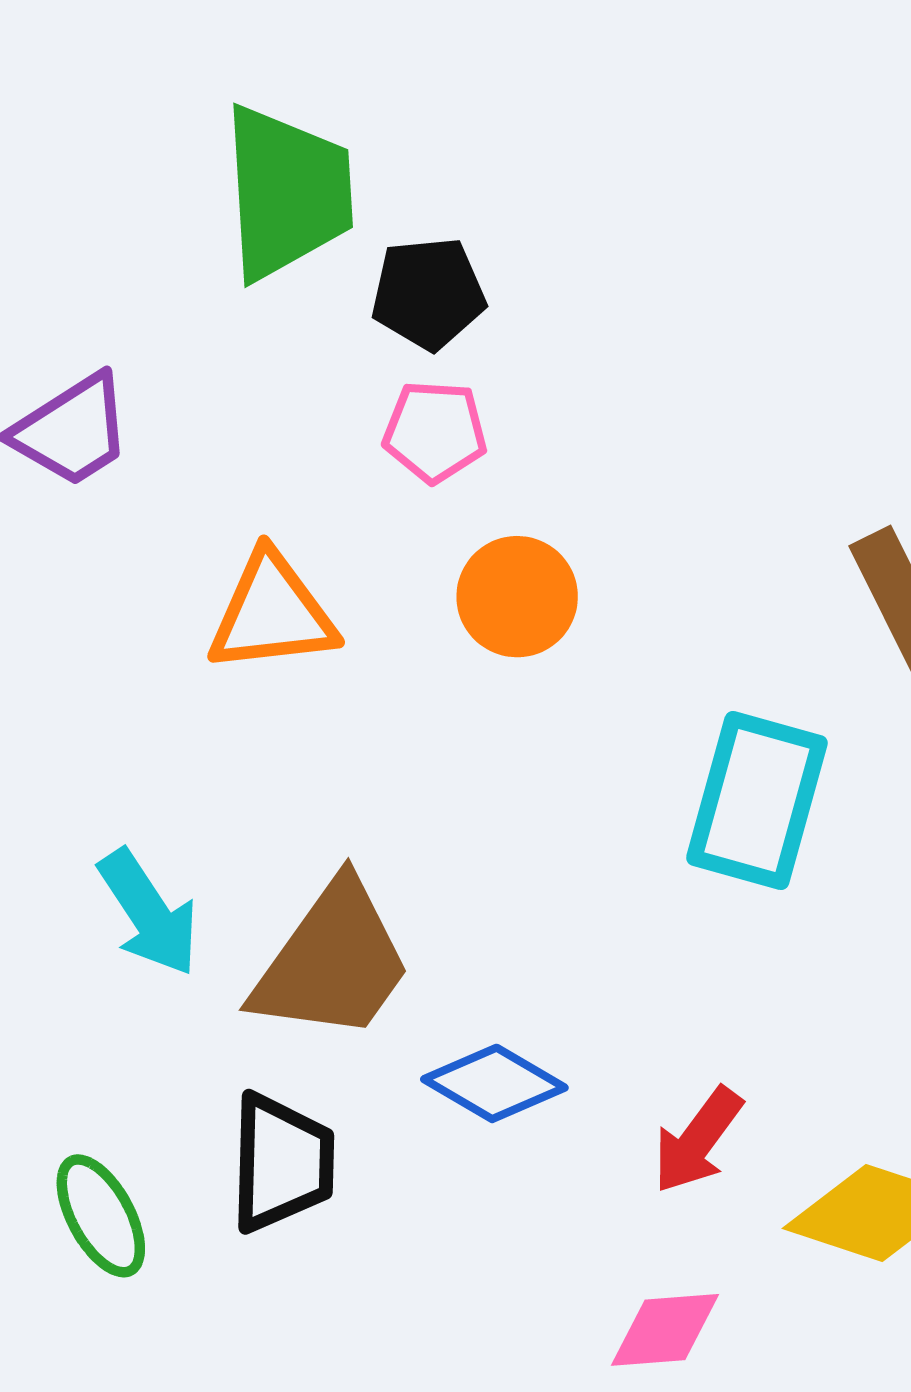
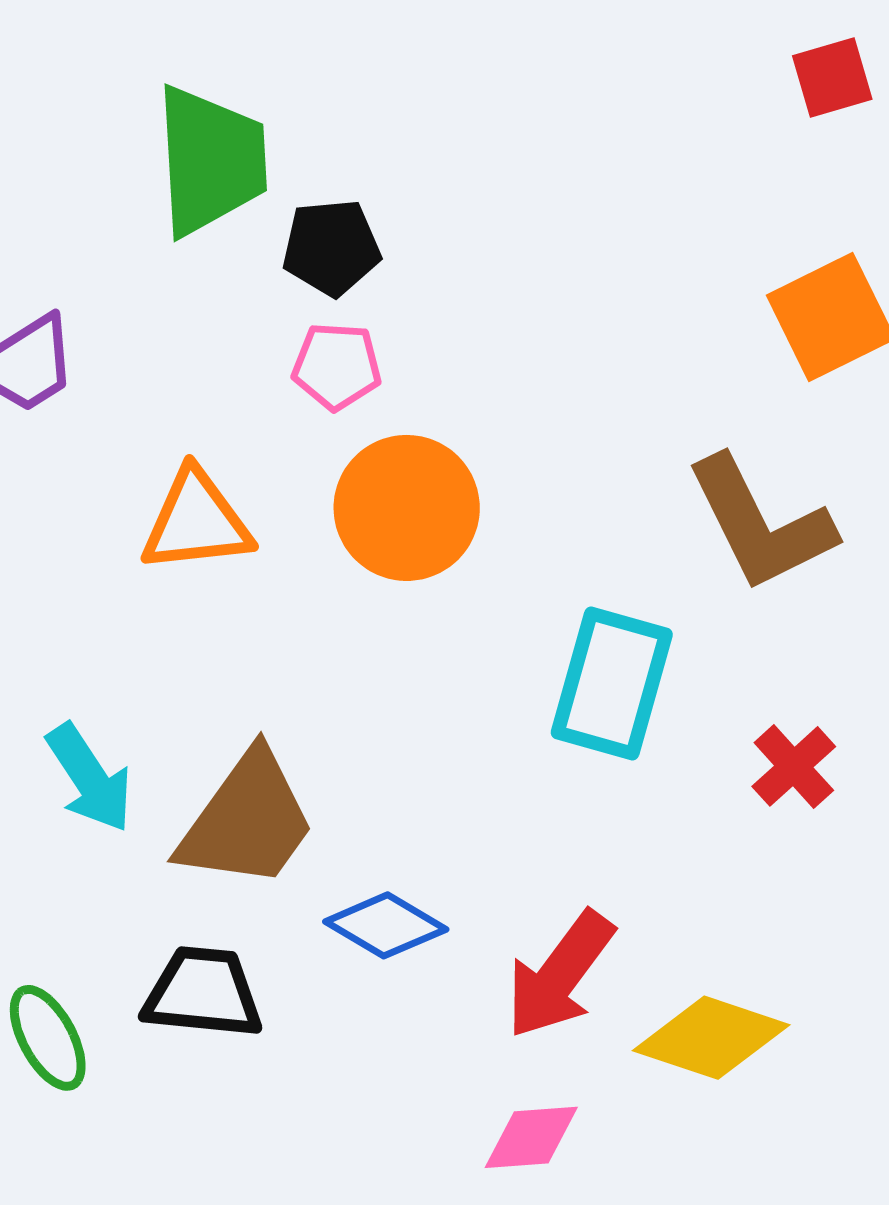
orange circle: (517, 597) -> (407, 508), size x1.4
red arrow: (698, 1140) -> (560, 975), size x1.4
black trapezoid: (282, 1163) -> (203, 993), turned -86

